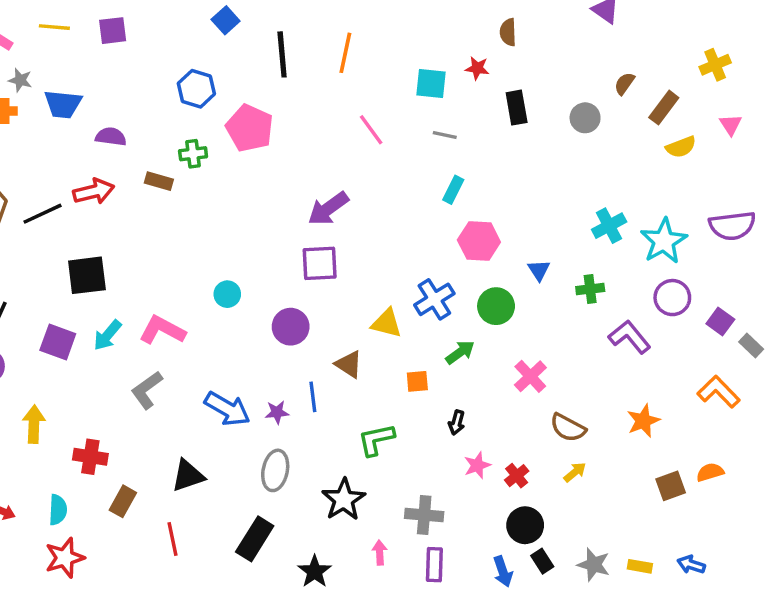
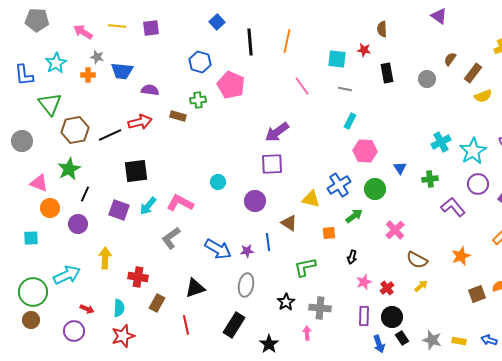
black star: (344, 500) -> (286, 302), size x0.7
gray cross: (424, 515) -> (320, 308), moved
purple rectangle: (434, 565) -> (364, 316), moved

